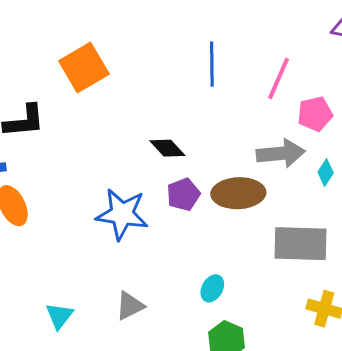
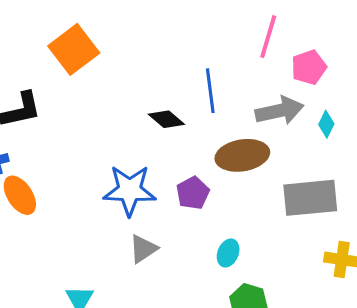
blue line: (212, 64) -> (210, 91), moved
purple pentagon: (183, 194) -> (193, 193), moved
gray triangle: (130, 306) -> (143, 249), moved

